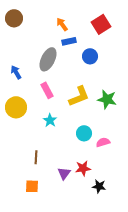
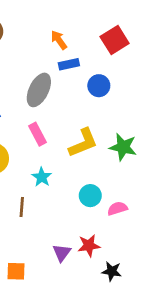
brown line: (36, 157) -> (22, 207), moved

